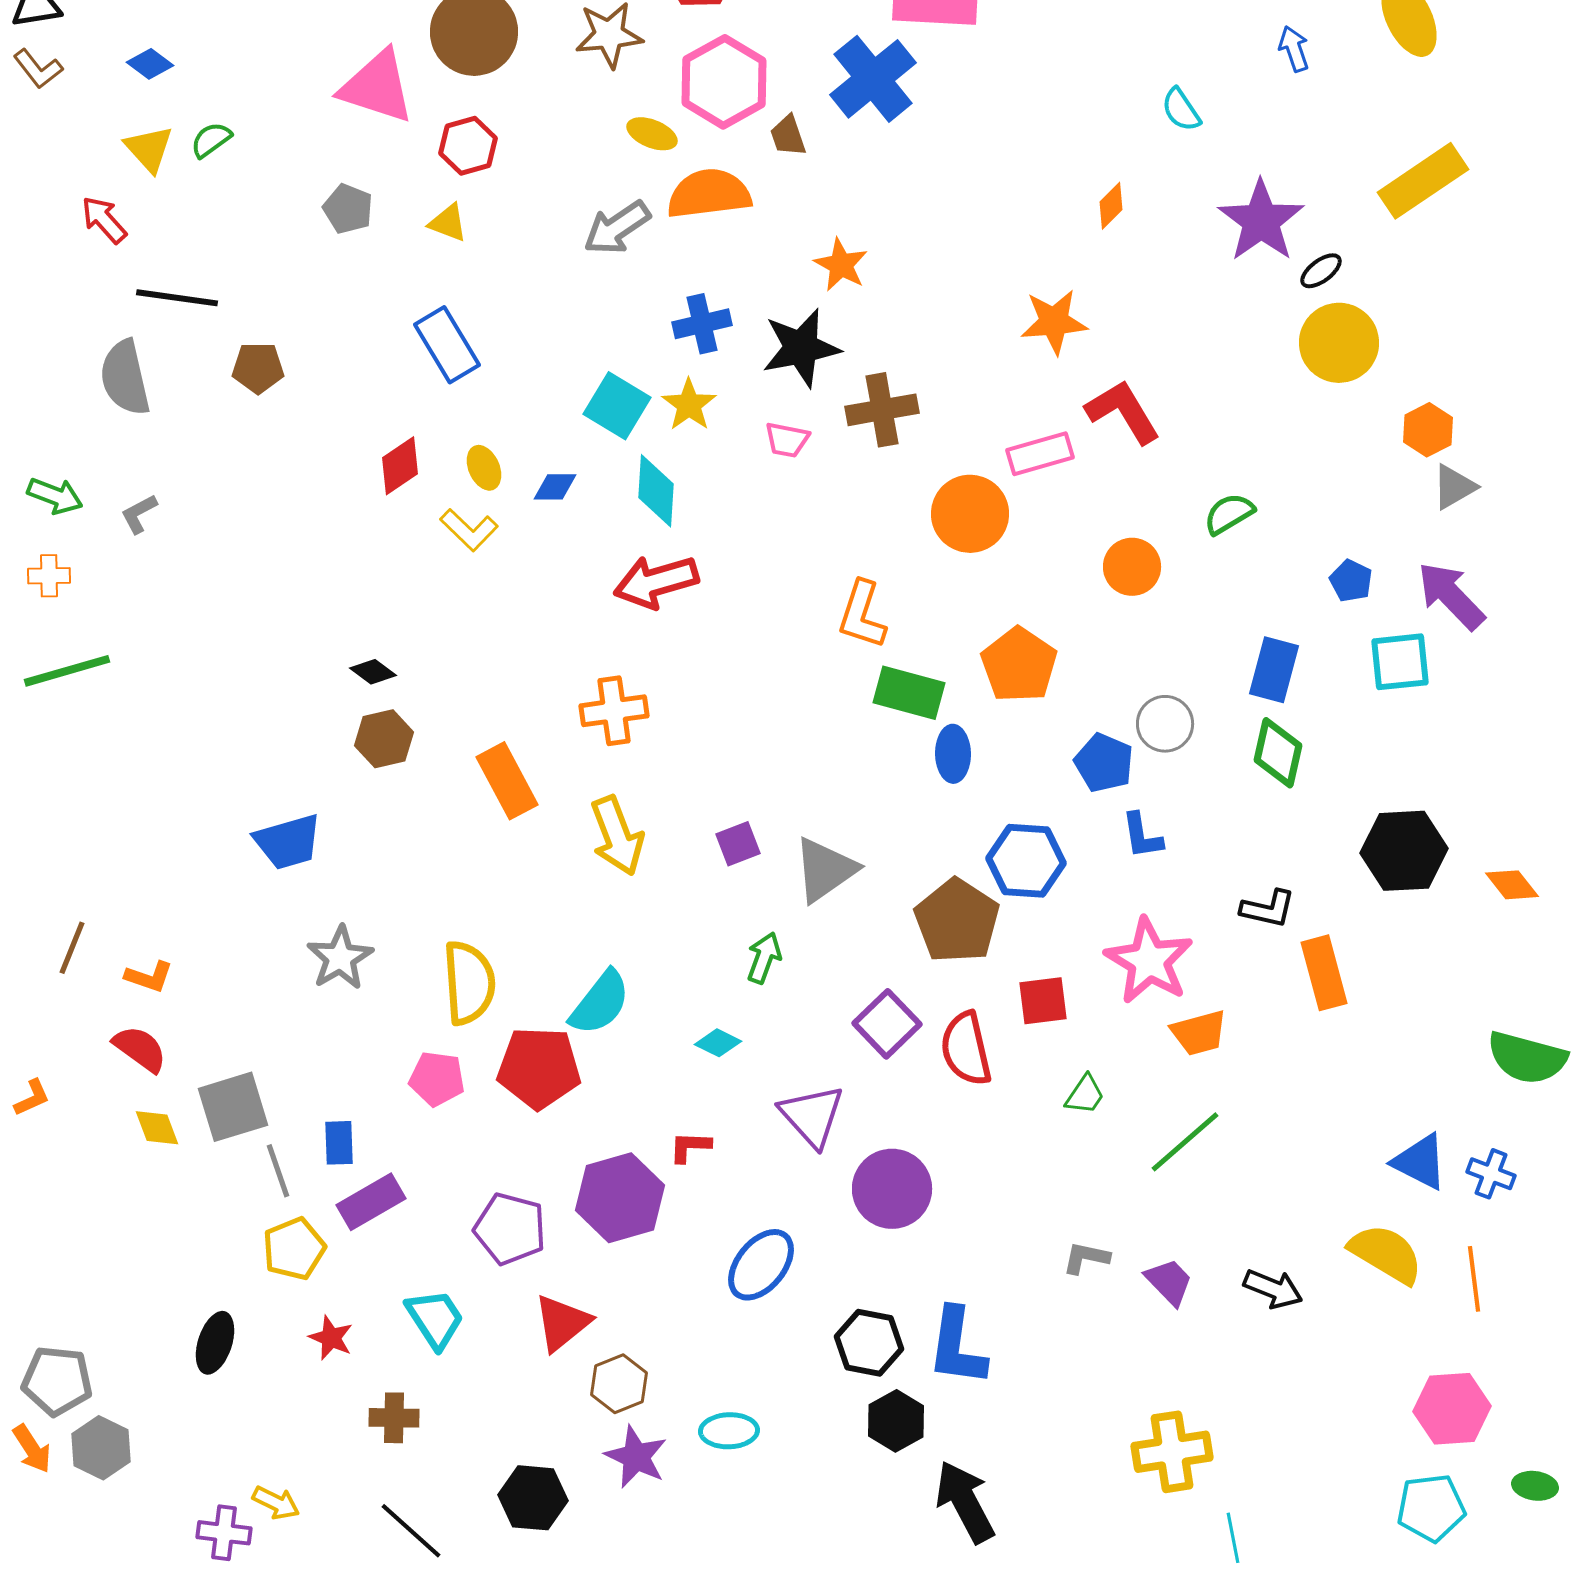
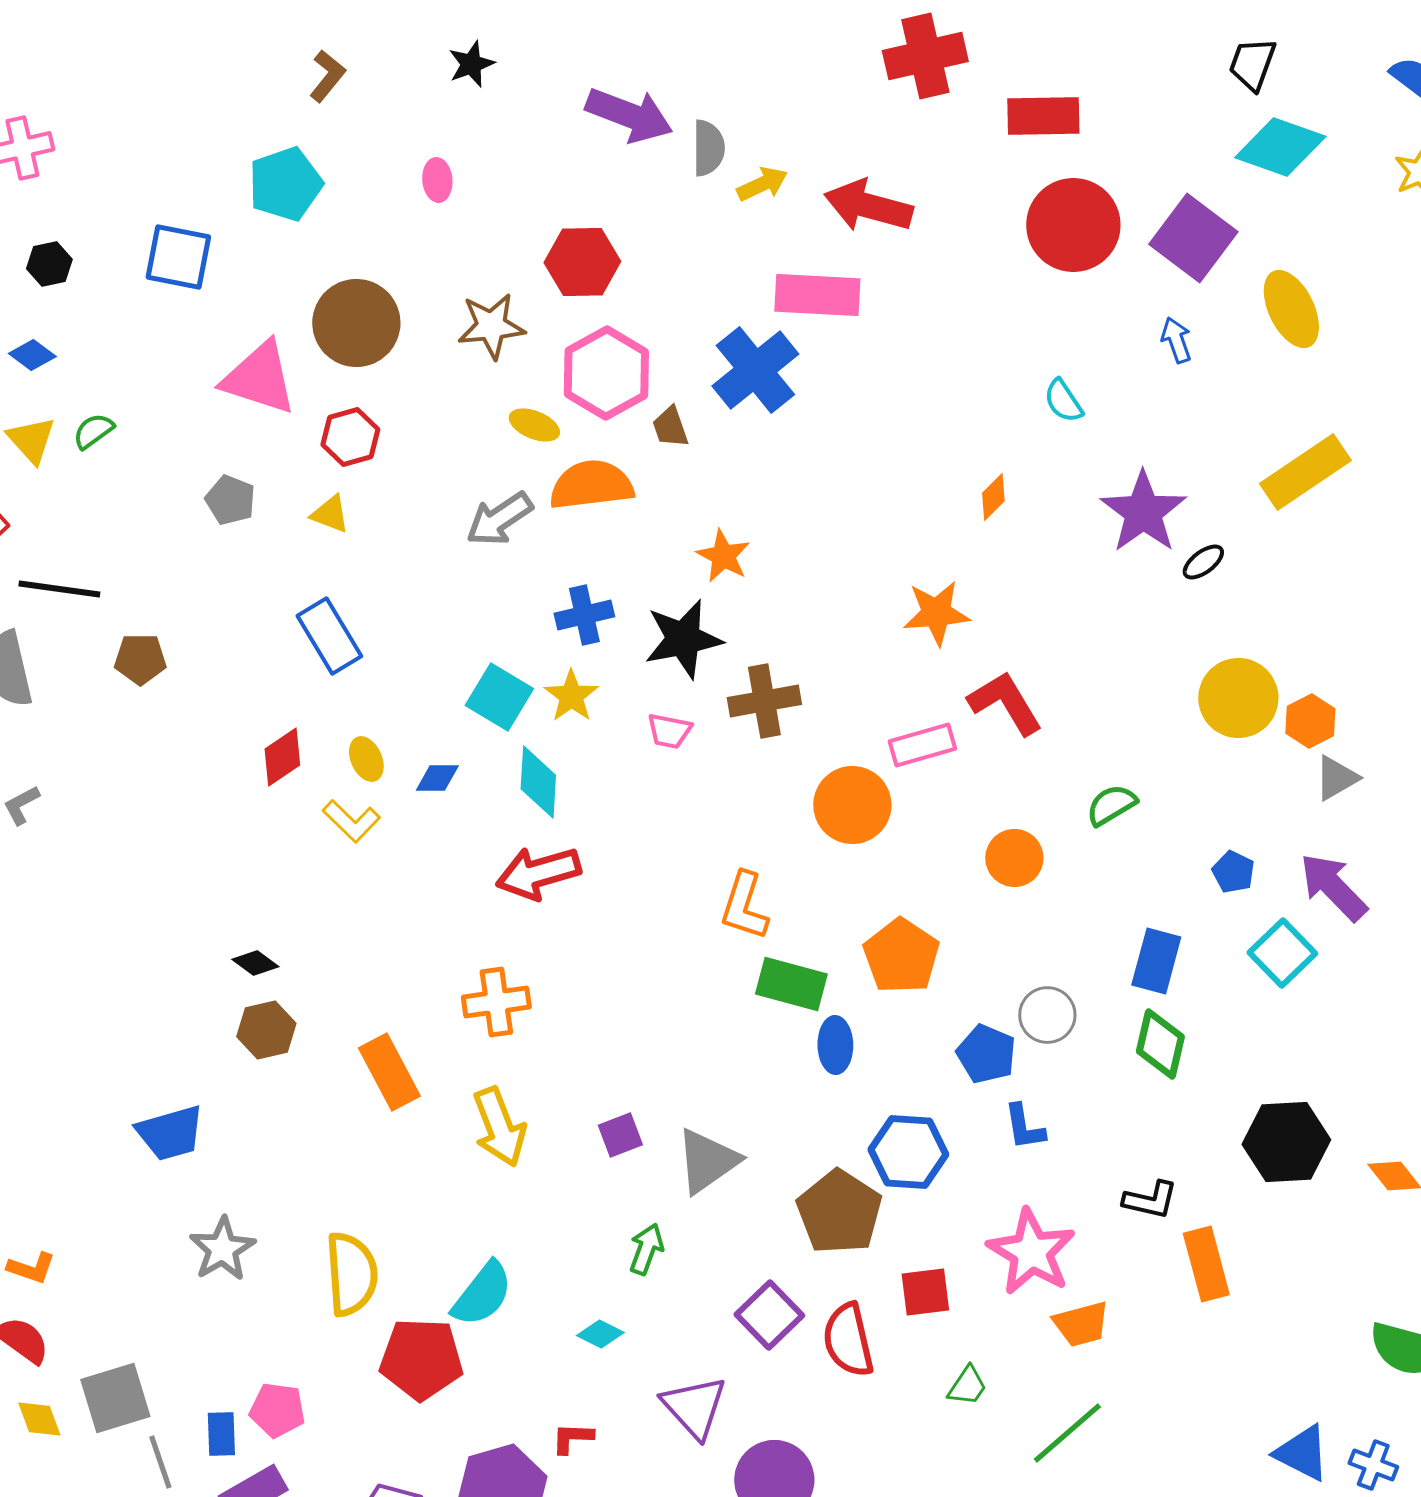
yellow circle: (1339, 343) -> (1238, 698), moved
cyan square: (1400, 662) -> (1282, 953), turned -38
pink pentagon: (437, 1079) -> (277, 1410), moved

